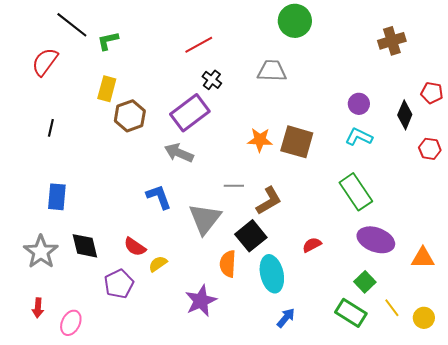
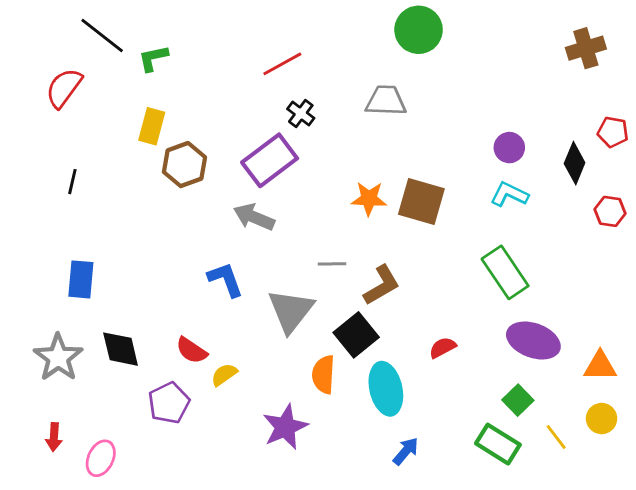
brown cross: (392, 41) -> (586, 48), moved
yellow circle: (424, 318) -> (602, 419), moved

